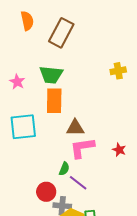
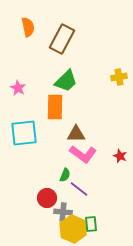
green trapezoid: (51, 75) -> (66, 81), moved, turned -50
pink L-shape: (82, 148) -> (83, 154), turned -136

